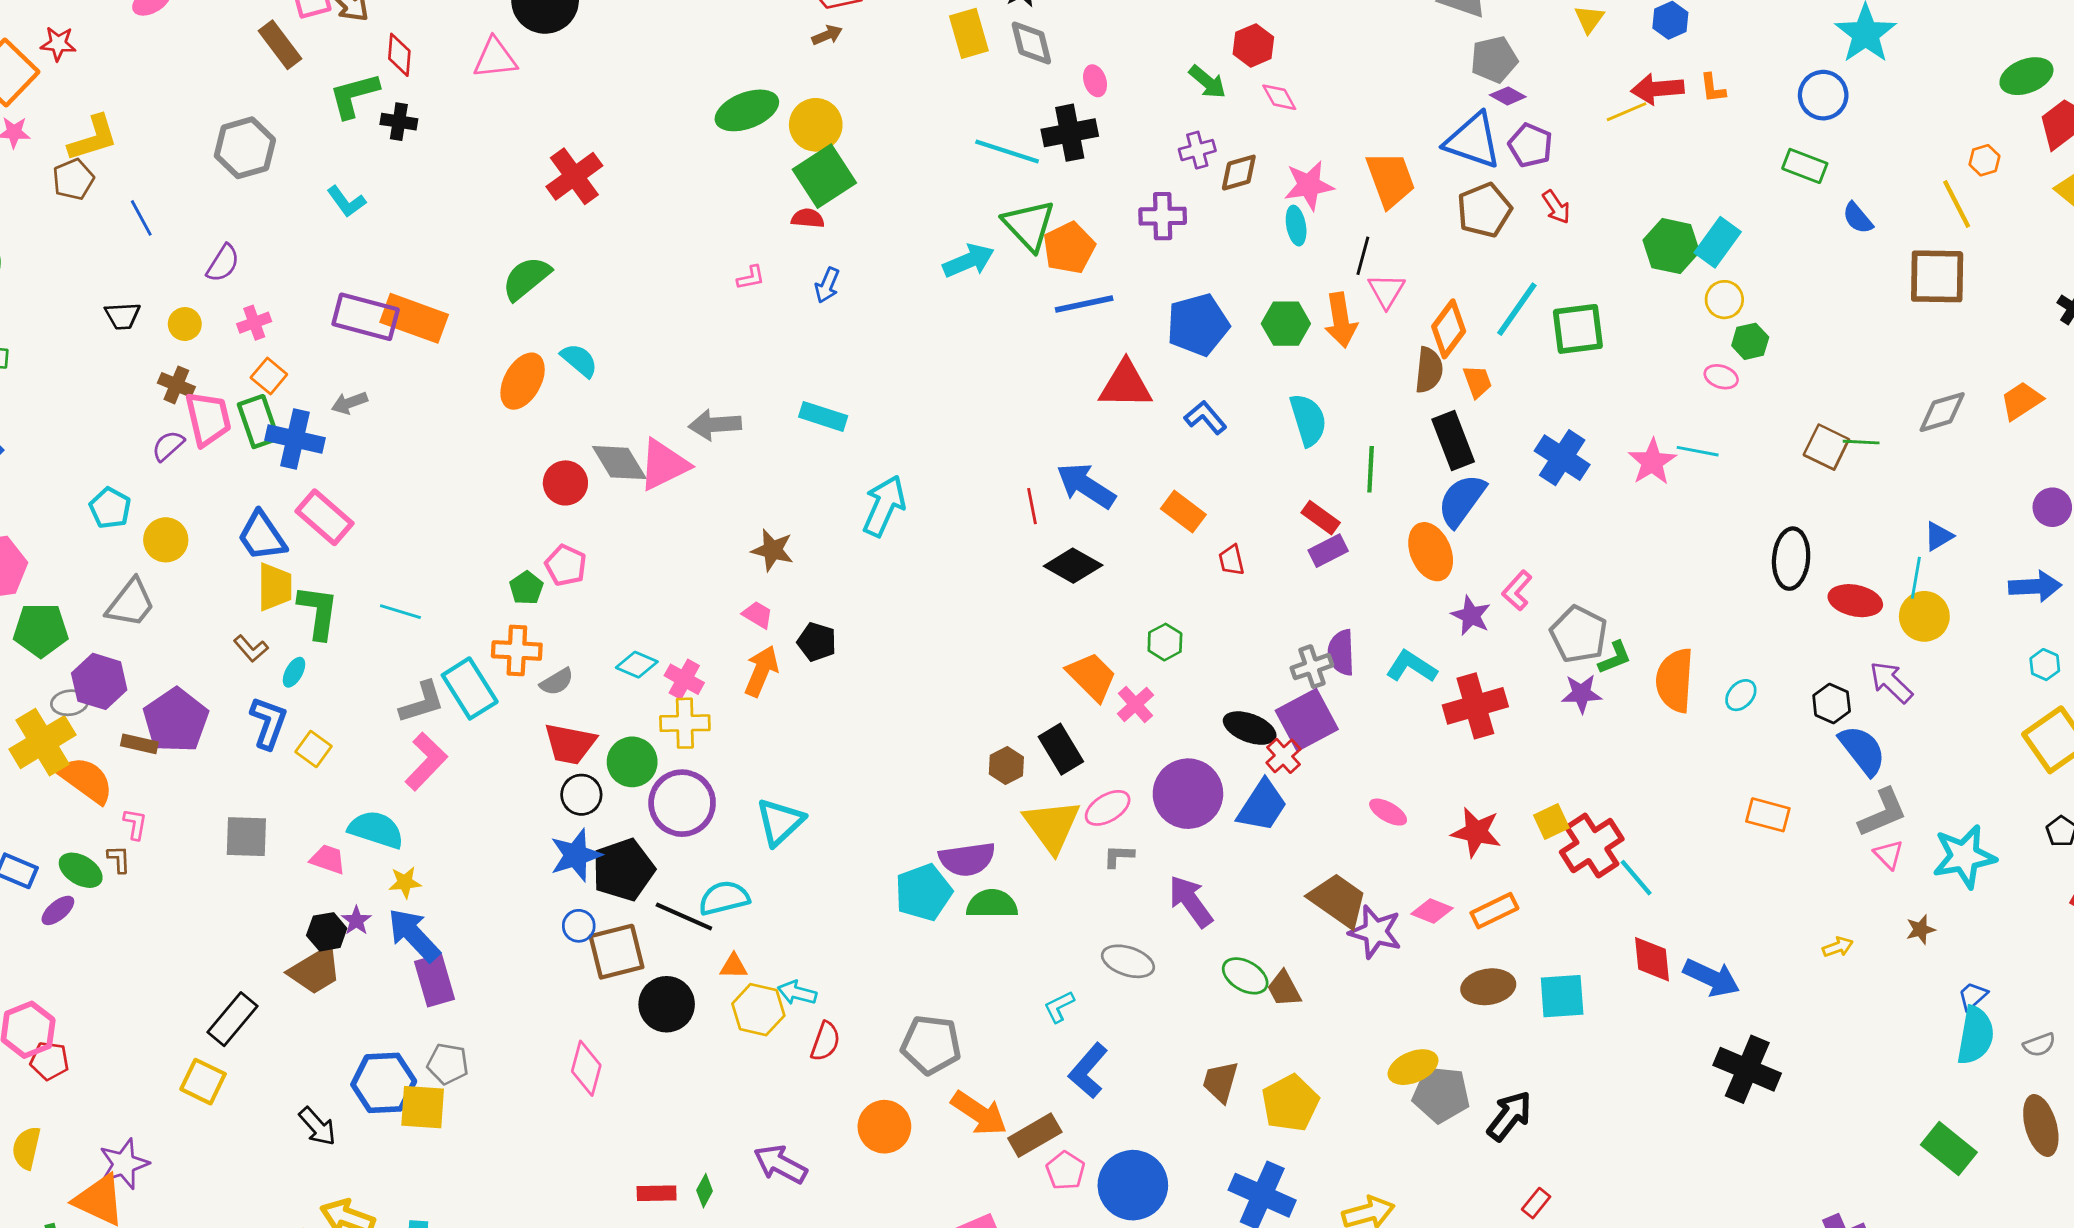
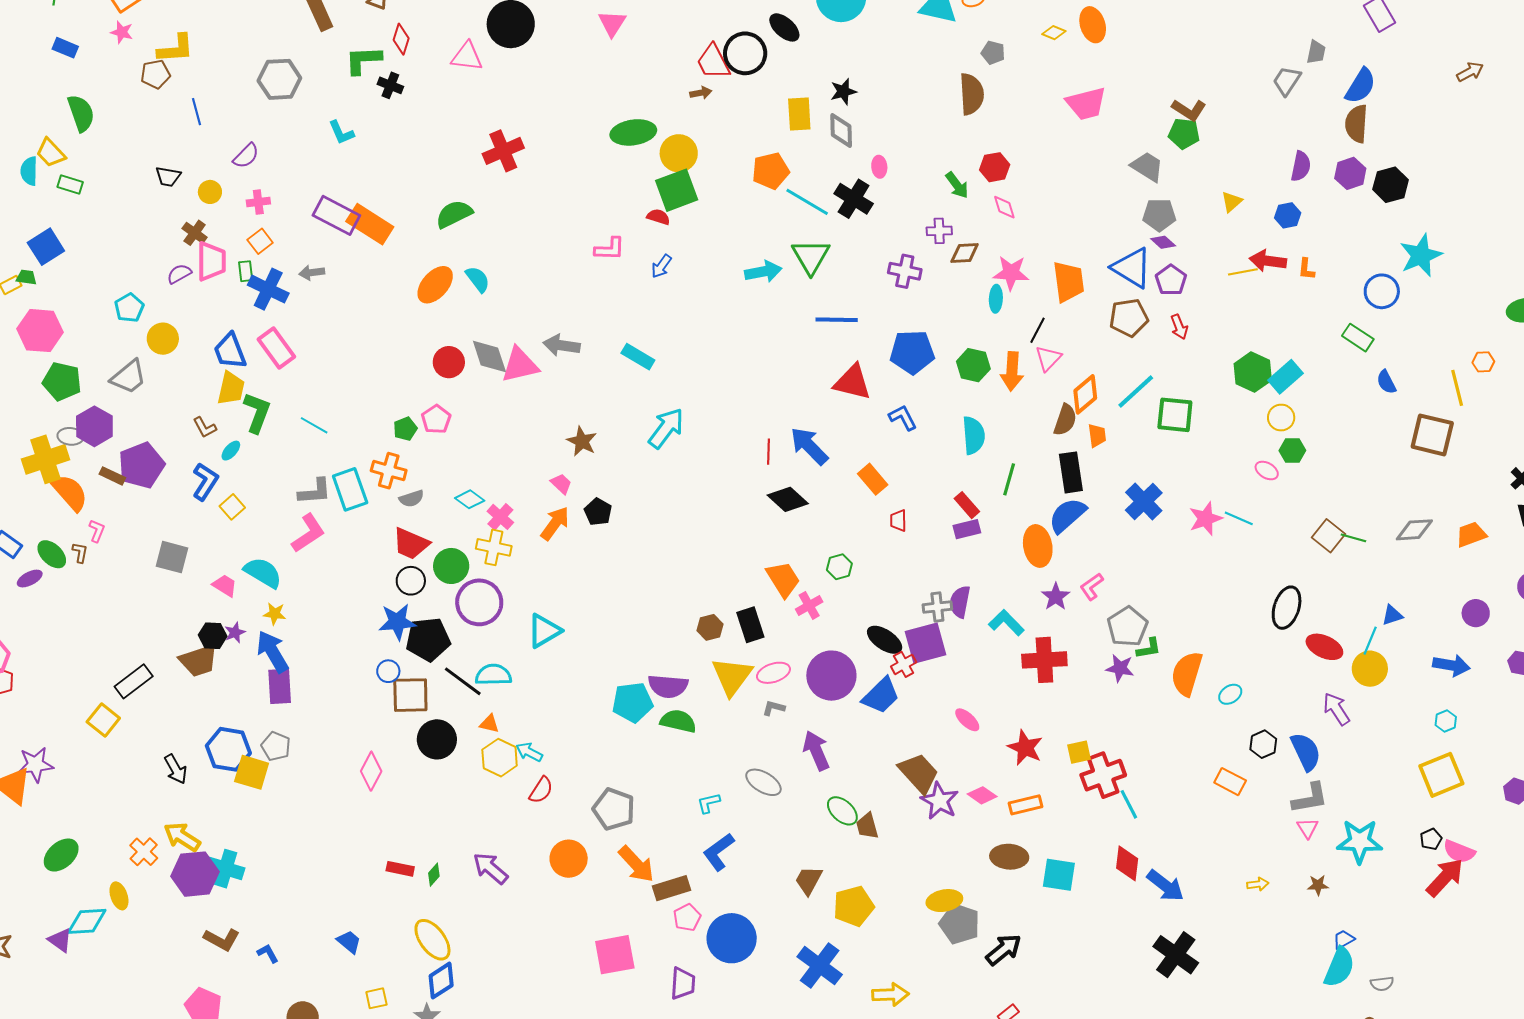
black cross: (1070, 133) -> (854, 199), turned 30
orange pentagon: (1069, 248) -> (771, 171), moved
pink L-shape: (751, 278) -> (610, 249), size x1.5
green rectangle: (258, 422) -> (246, 271), size x0.6
black hexagon: (1832, 703) -> (1263, 744), moved

